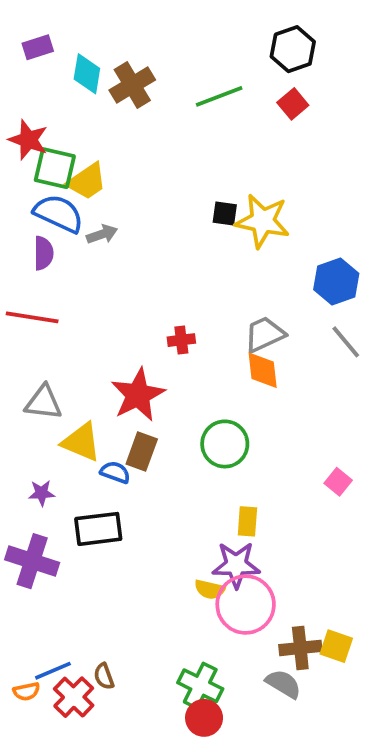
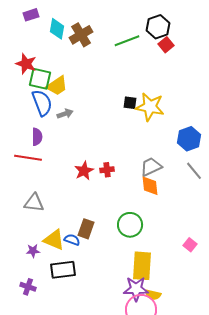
black hexagon: (293, 49) -> (158, 27), moved
blue semicircle: (59, 213) -> (42, 103), turned 44
purple semicircle: (43, 253) -> (37, 137), moved
red star: (138, 395) -> (84, 171), moved, size x0.7
yellow triangle: (81, 442) -> (54, 240), moved
yellow rectangle: (247, 521) -> (142, 266), size x1.8
purple cross: (32, 561) -> (28, 287), size x0.6
yellow semicircle: (210, 589) -> (153, 295), moved

